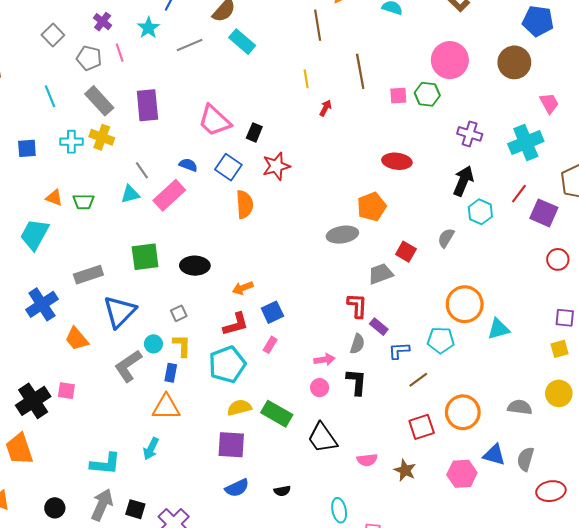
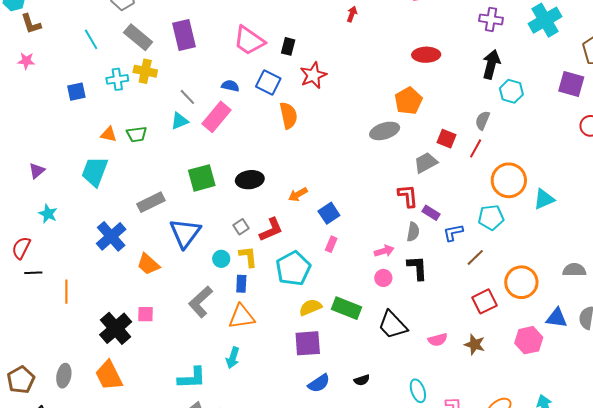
red line: (519, 194) -> (476, 148), moved
red L-shape: (236, 324) -> (271, 230), moved
gray L-shape: (128, 366) -> (200, 302), moved

